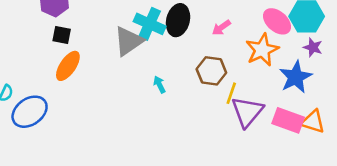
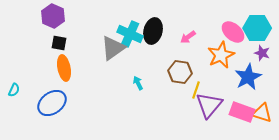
orange ellipse: (68, 66) -> (64, 68), turned -45
blue ellipse: (30, 112) -> (52, 103), moved

